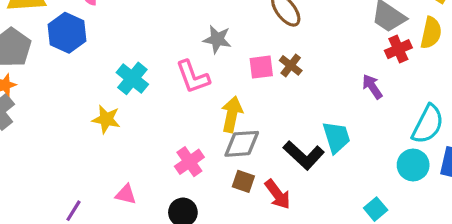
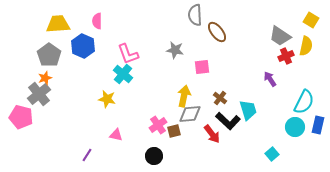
brown cross: (291, 65) -> (220, 98), moved
pink L-shape: (193, 77) -> (128, 54), moved
brown square: (243, 181) -> (174, 131), moved, turned -32
pink triangle: (126, 194) -> (116, 135), moved
red arrow: (278, 194) -> (212, 134), moved

